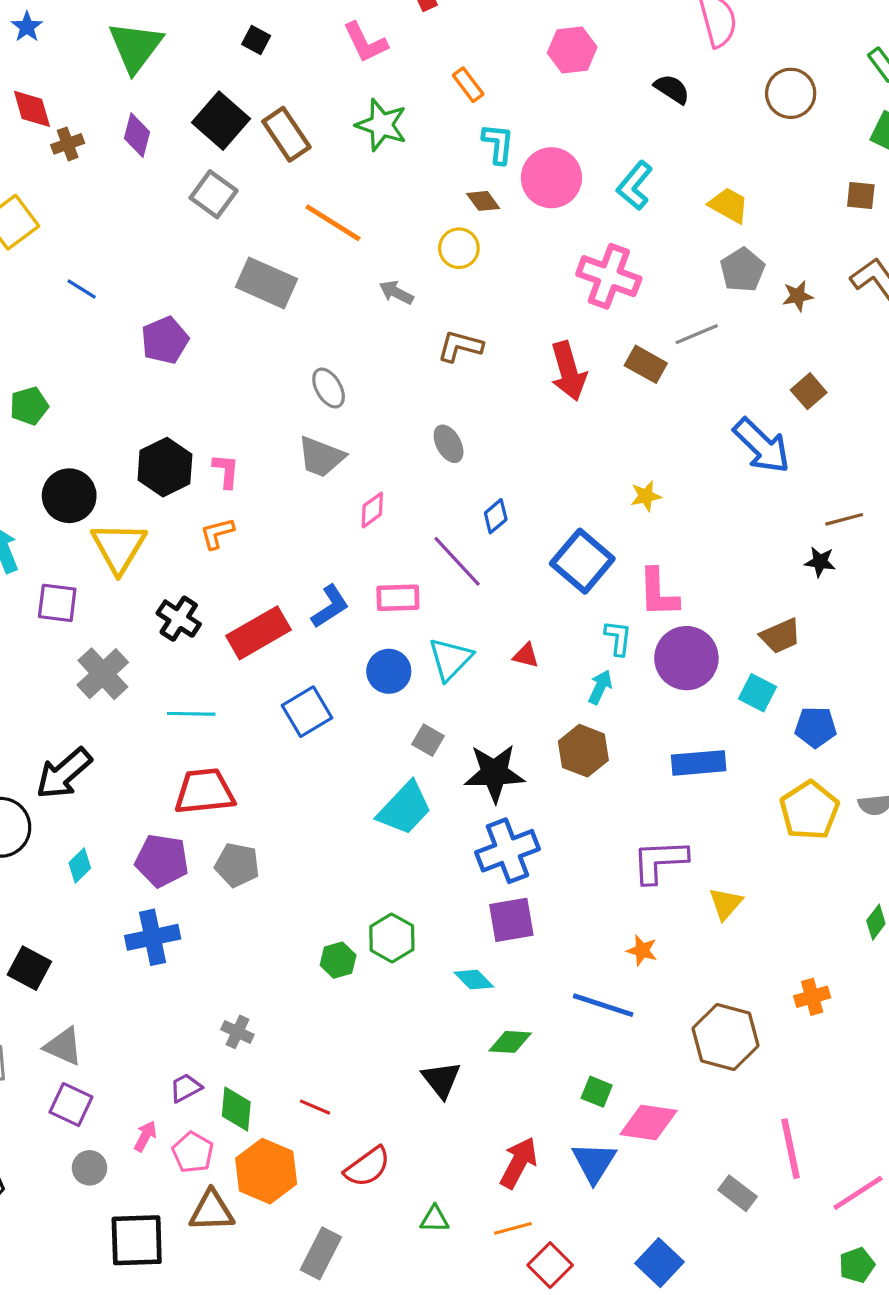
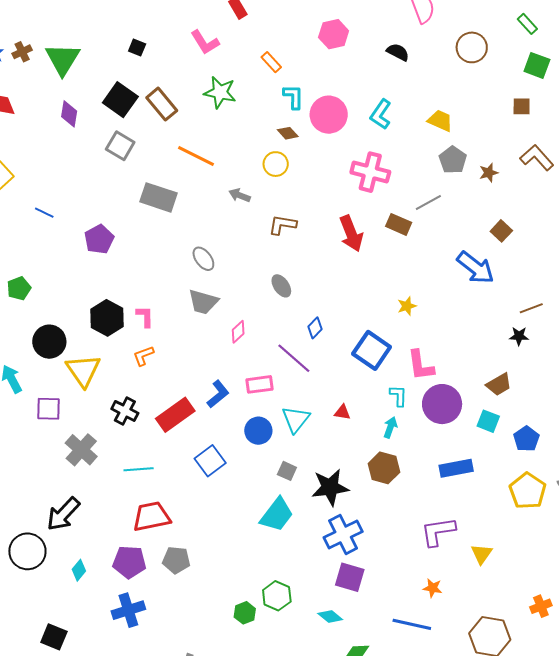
brown cross: (68, 144) -> (22, 52), moved
blue pentagon: (816, 727) -> (526, 439), turned -30
purple square: (511, 920) -> (350, 577), turned 32

